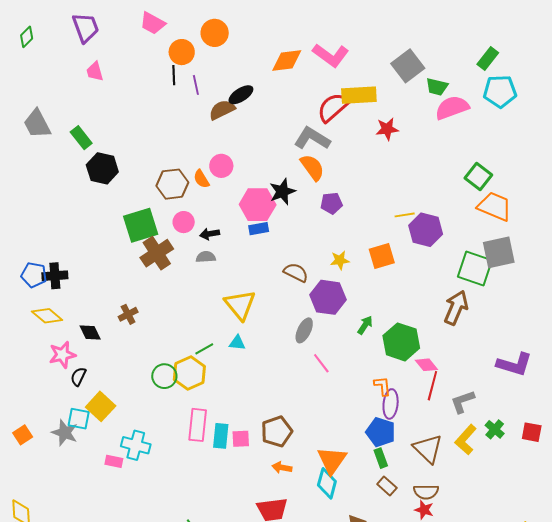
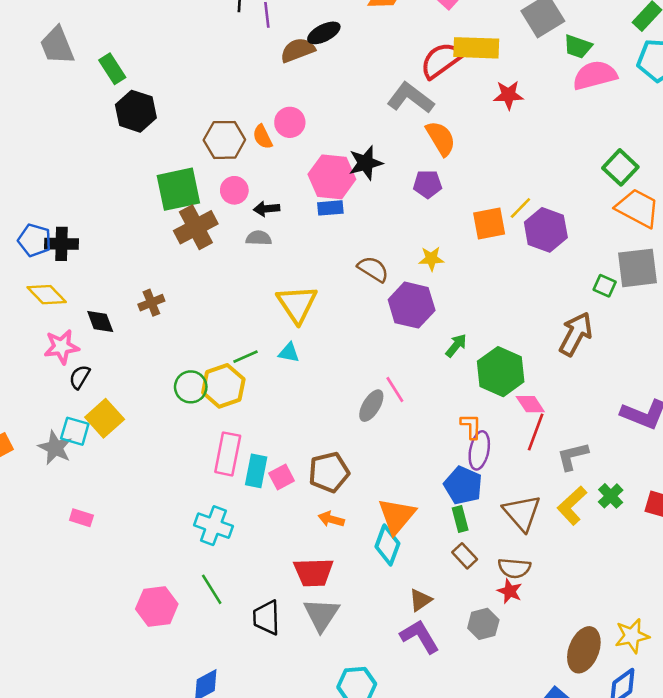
orange semicircle: (312, 167) -> (441, 138), moved
yellow line: (405, 215) -> (520, 208), turned -42
orange square: (382, 256) -> (489, 223), moved
green square: (475, 269) -> (605, 286), size x0.5
gray ellipse: (304, 330) -> (371, 406), moved
pink square: (241, 439) -> (282, 477), turned -30
cyan cross: (136, 445) -> (213, 526), moved
pink rectangle: (114, 461) -> (81, 518), moved

